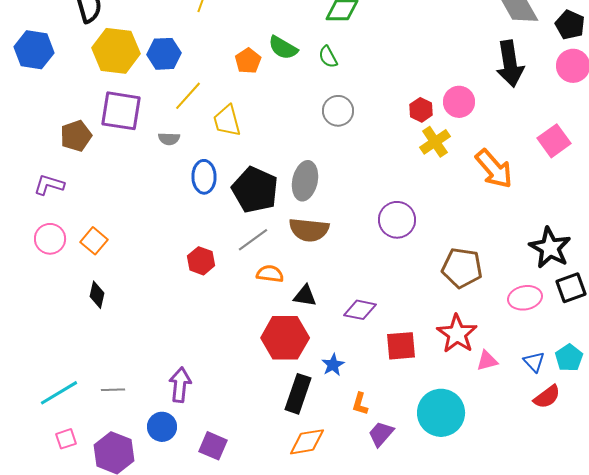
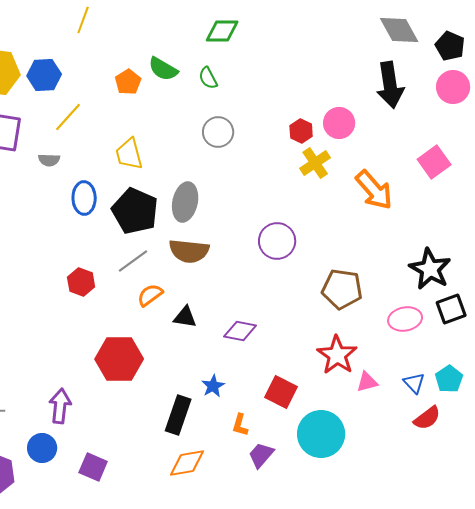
yellow trapezoid: (227, 121) -> (129, 154), moved
orange semicircle: (270, 274) -> (150, 295), turned -44
red hexagon: (285, 338) -> (119, 359), moved
red square: (401, 346) -> (281, 392), moved, turned 32

